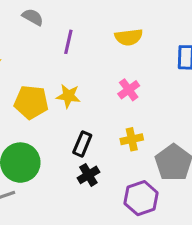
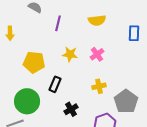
yellow star: (68, 96) -> (70, 54), moved
black rectangle: (82, 144) -> (55, 84), moved

